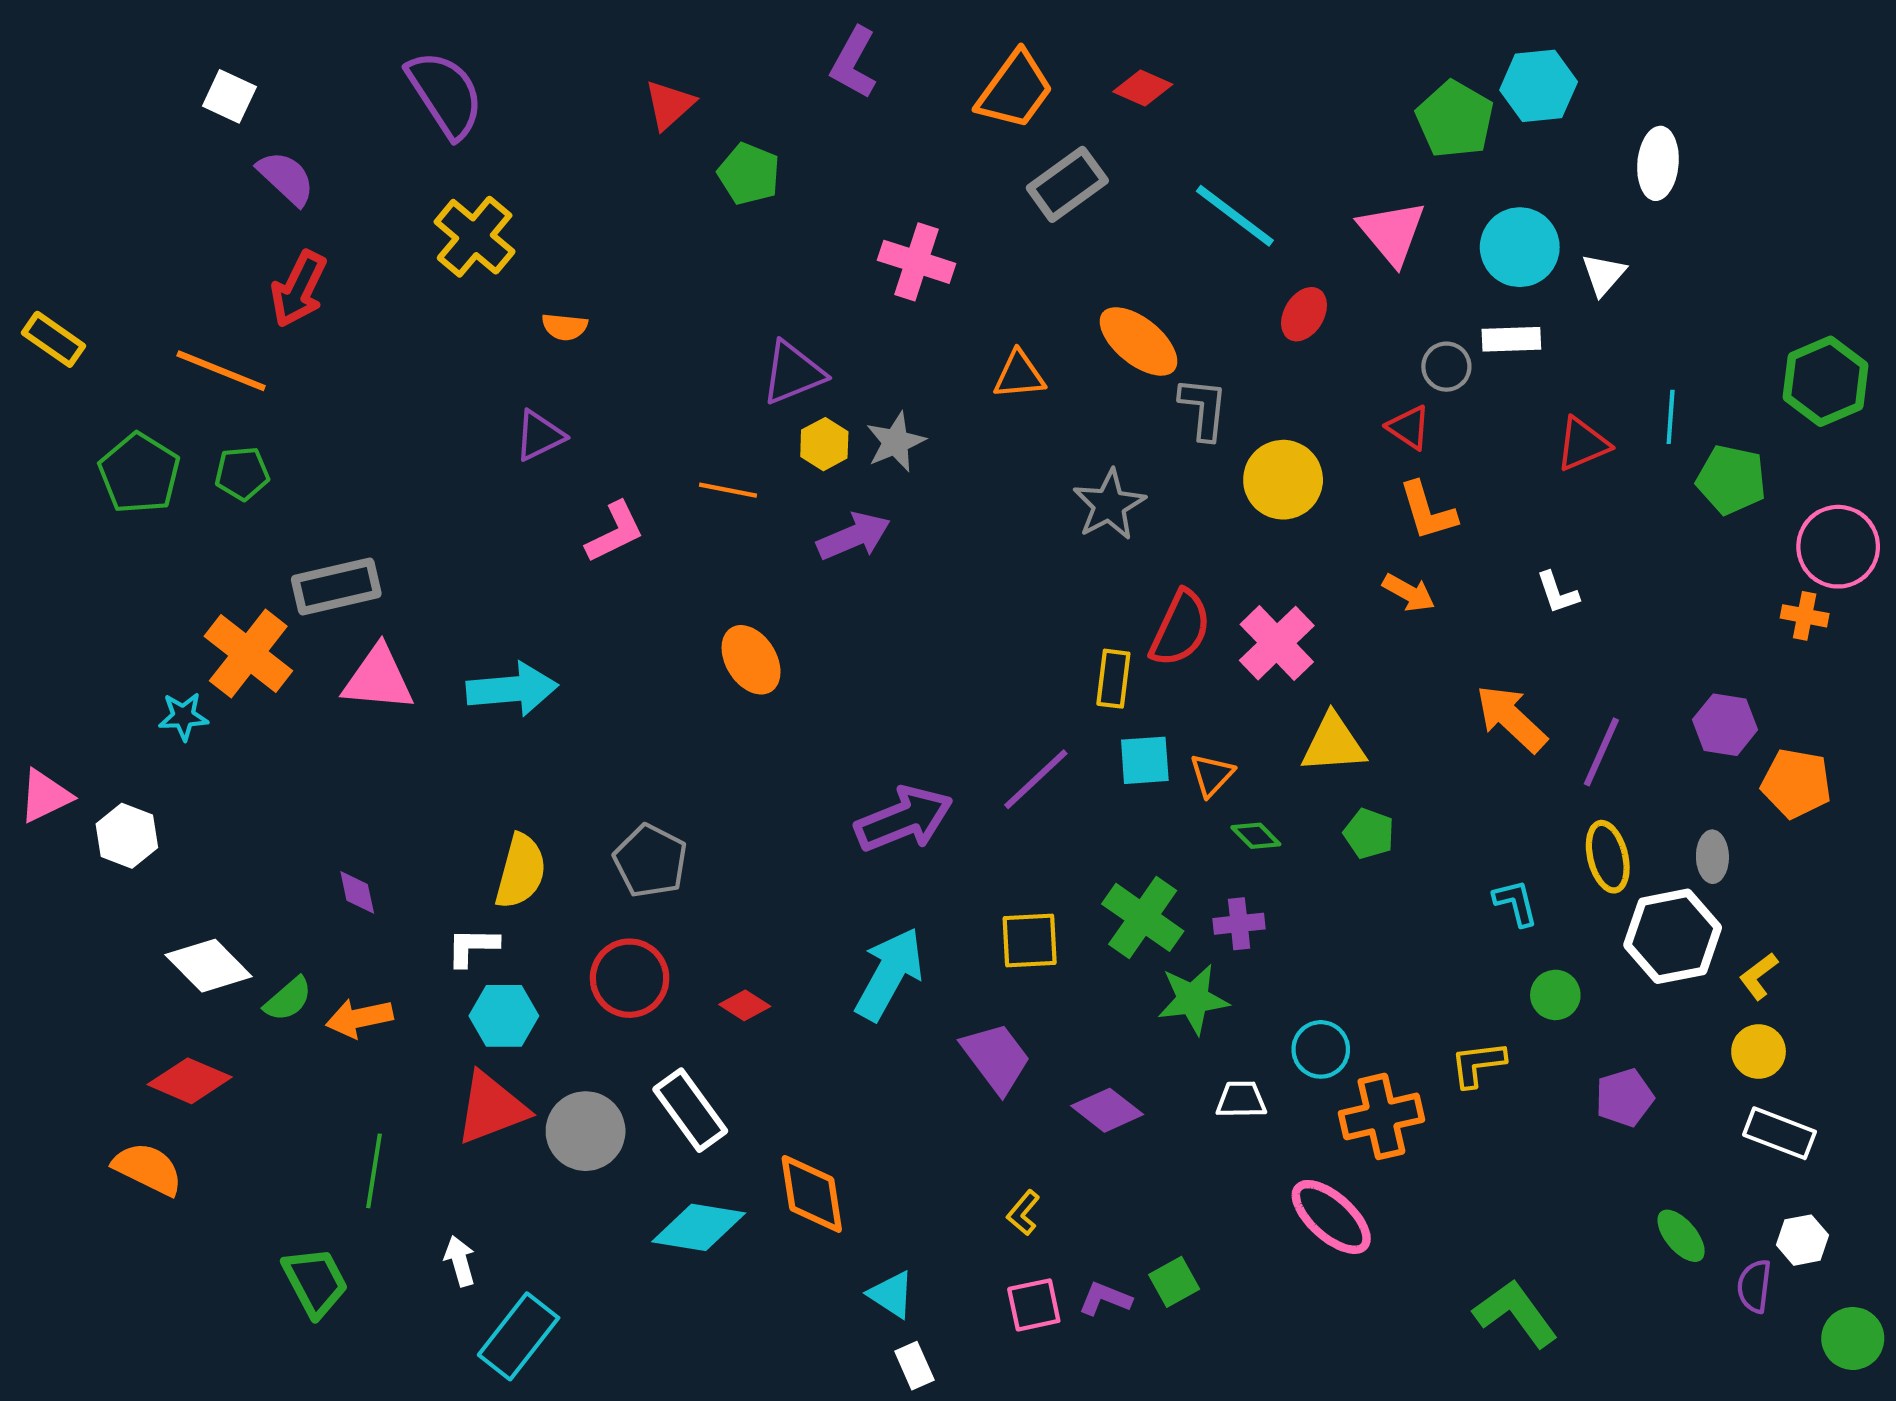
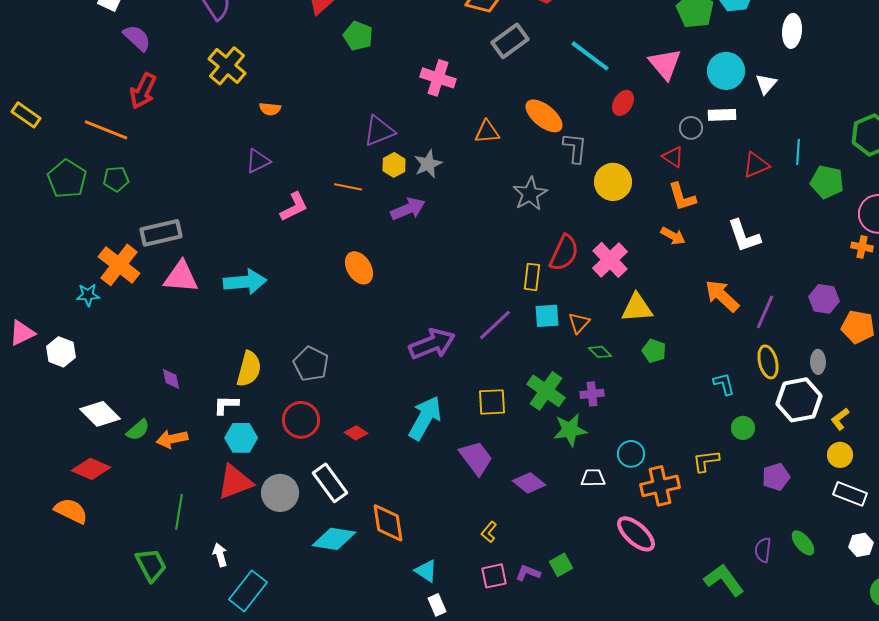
white L-shape: (1557, 593) -> (744, 236), size x1.6
purple semicircle: (1754, 1286) -> (763, 550), moved

